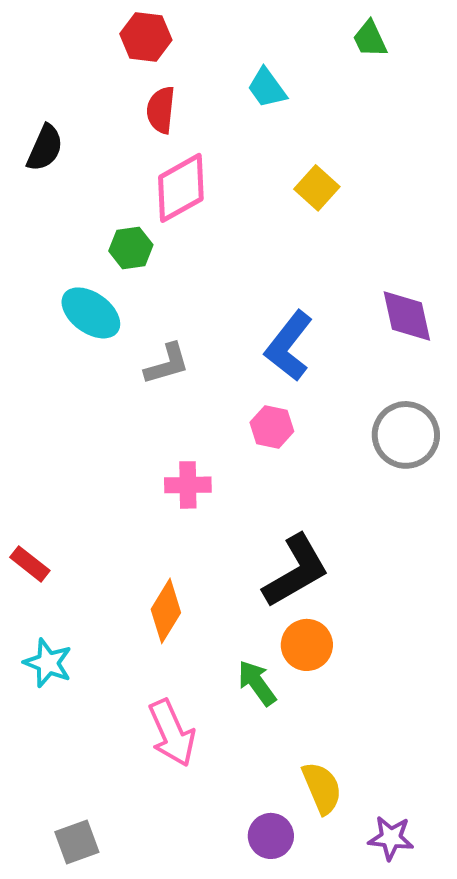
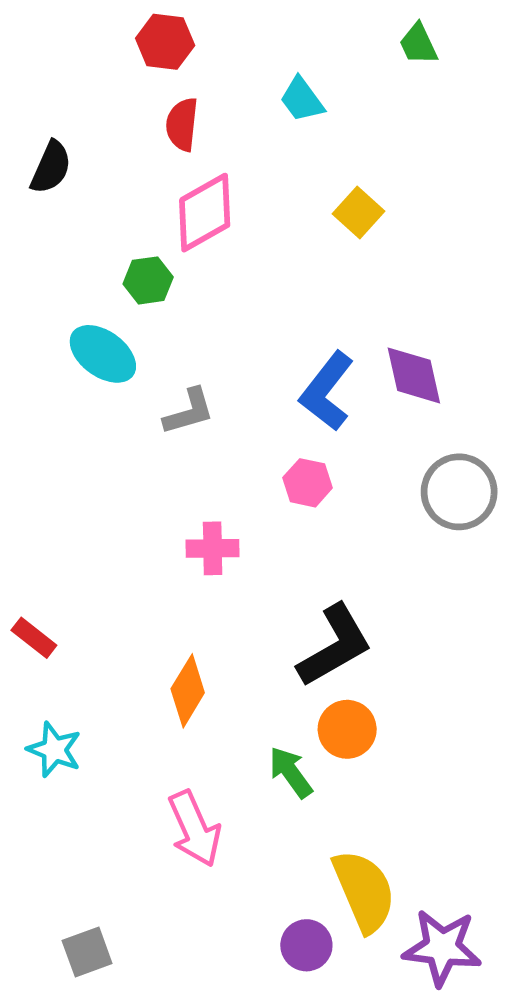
purple diamond: (407, 316) -> (414, 375), moved
yellow semicircle: (322, 788) -> (364, 891), size x1.4
purple star: (391, 838) -> (442, 948), size x1.5

